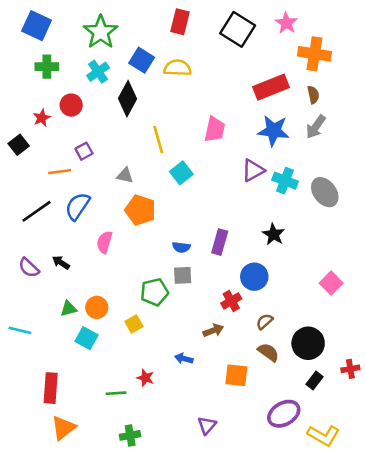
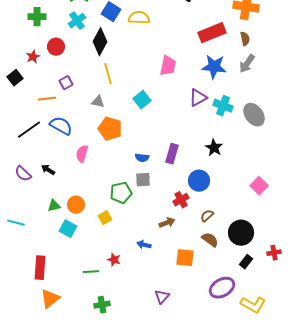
yellow line: (158, 140) -> (108, 74), moved
blue semicircle: (78, 206) -> (61, 126), turned 85

